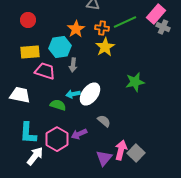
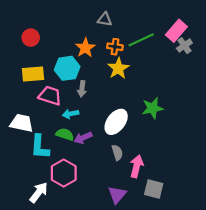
gray cross: (163, 27) -> (184, 46), turned 32
cyan arrow: (73, 94) -> (71, 114), moved
white ellipse: (90, 94) -> (116, 122), moved
gray semicircle: (104, 121) -> (117, 153), turned 32
cyan L-shape: (28, 133) -> (40, 147), moved
purple arrow: (79, 134) -> (83, 138), moved
pink arrow: (121, 150) -> (137, 166), moved
gray square: (136, 153) -> (154, 189), turned -30

